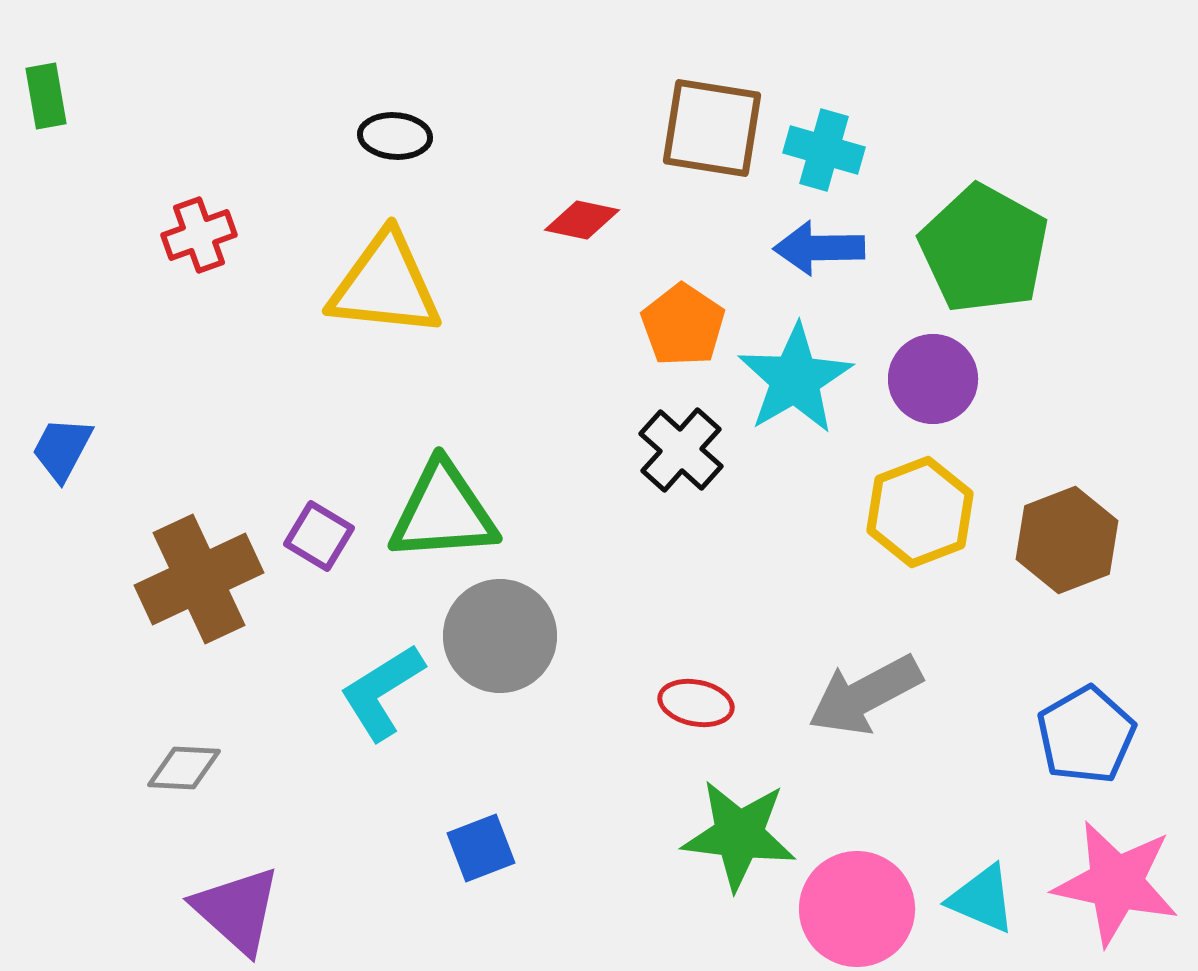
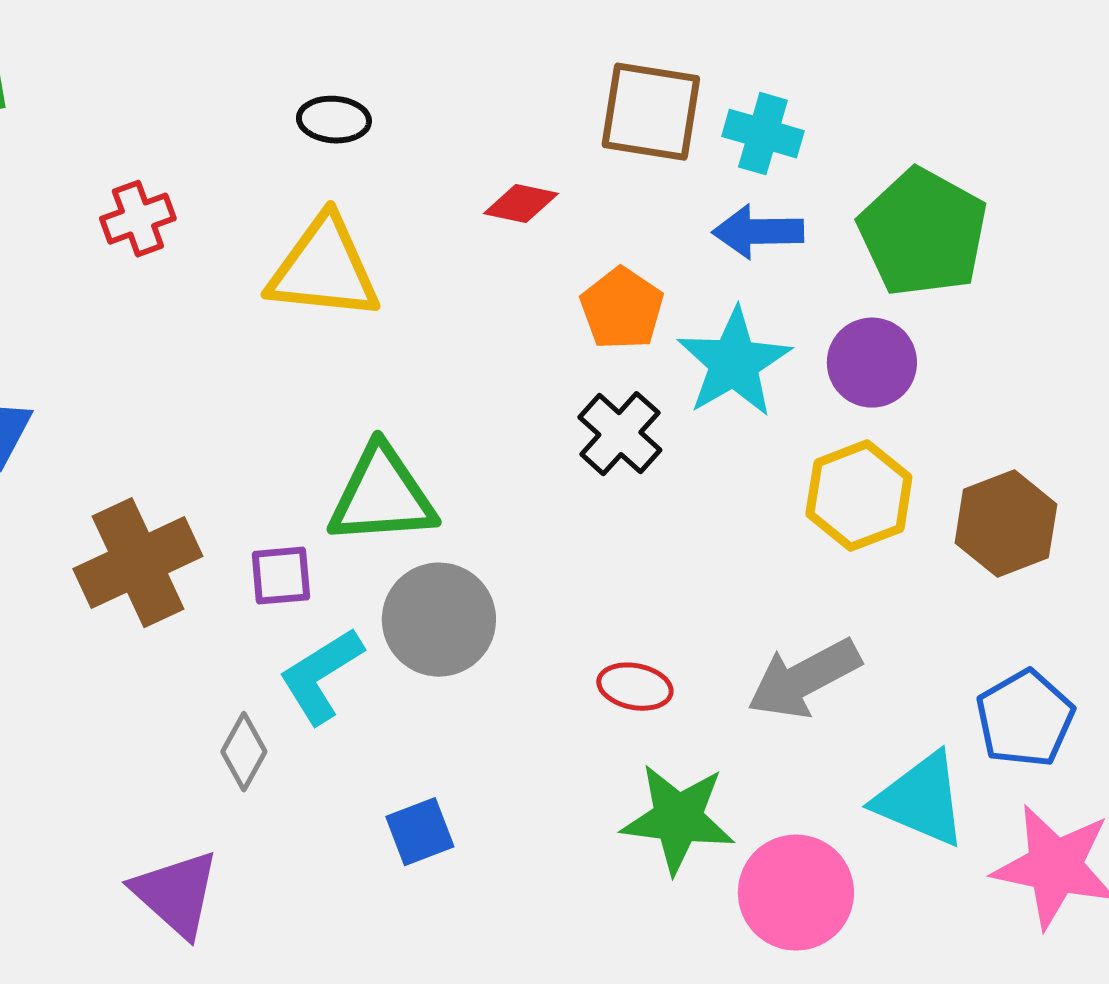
purple square: (319, 536) -> (281, 576), moved, turned -36
gray diamond: (184, 768) -> (244, 752), moved, turned -64
cyan triangle: (982, 899) -> (921, 800), moved, size x1.4

